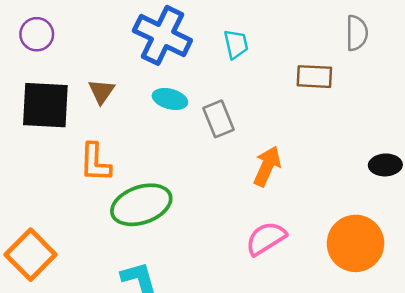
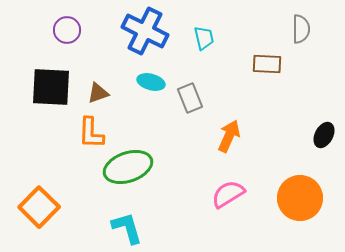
purple circle: (37, 34) -> (67, 30), moved
brown triangle: (101, 91) -> (98, 93), moved, turned 35
black ellipse: (385, 165) -> (324, 135), turned -60

